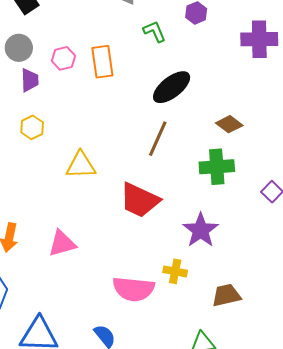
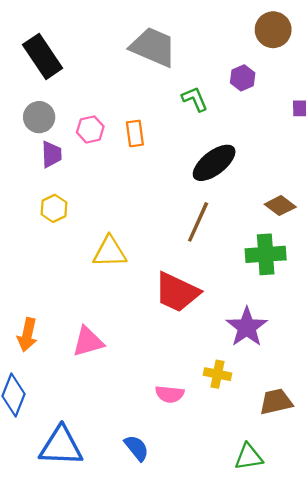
orange rectangle: (102, 62) -> (135, 133), size x0.7
pink semicircle: (133, 289) -> (170, 394), size x0.6

